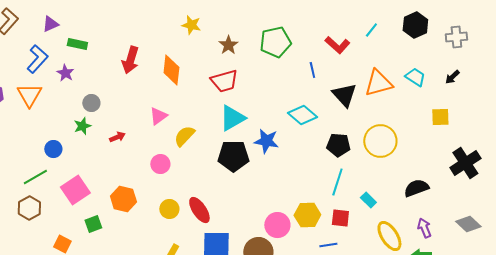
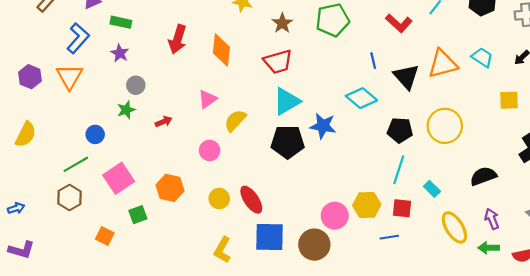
blue line: (312, 70) -> (373, 61), moved
purple star: (65, 73) -> (120, 53), moved

